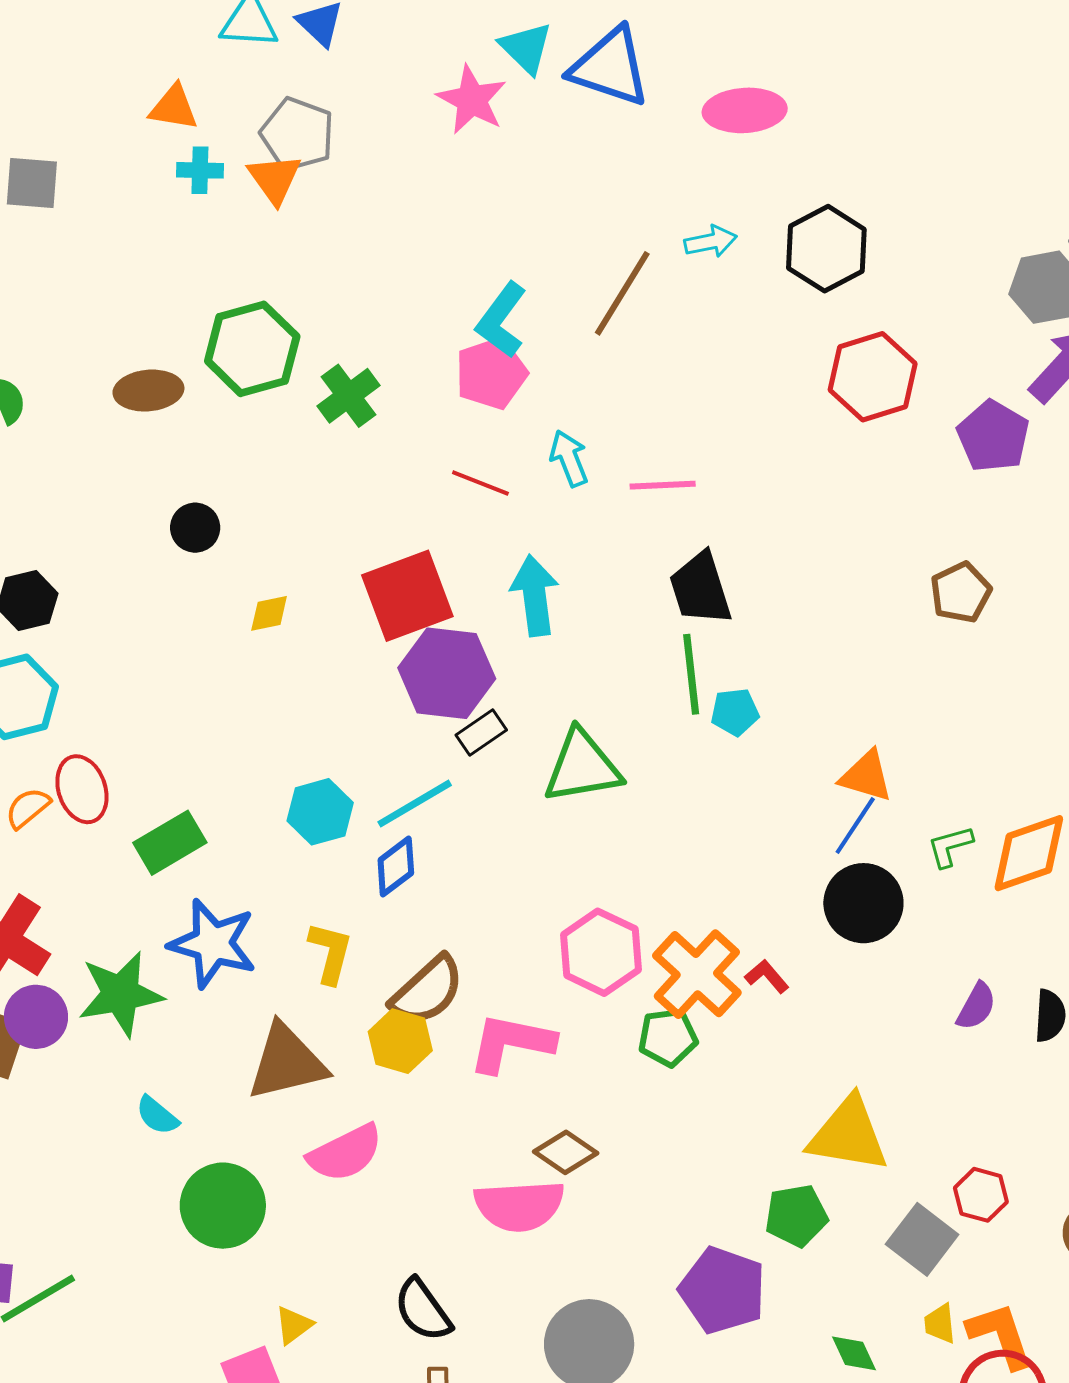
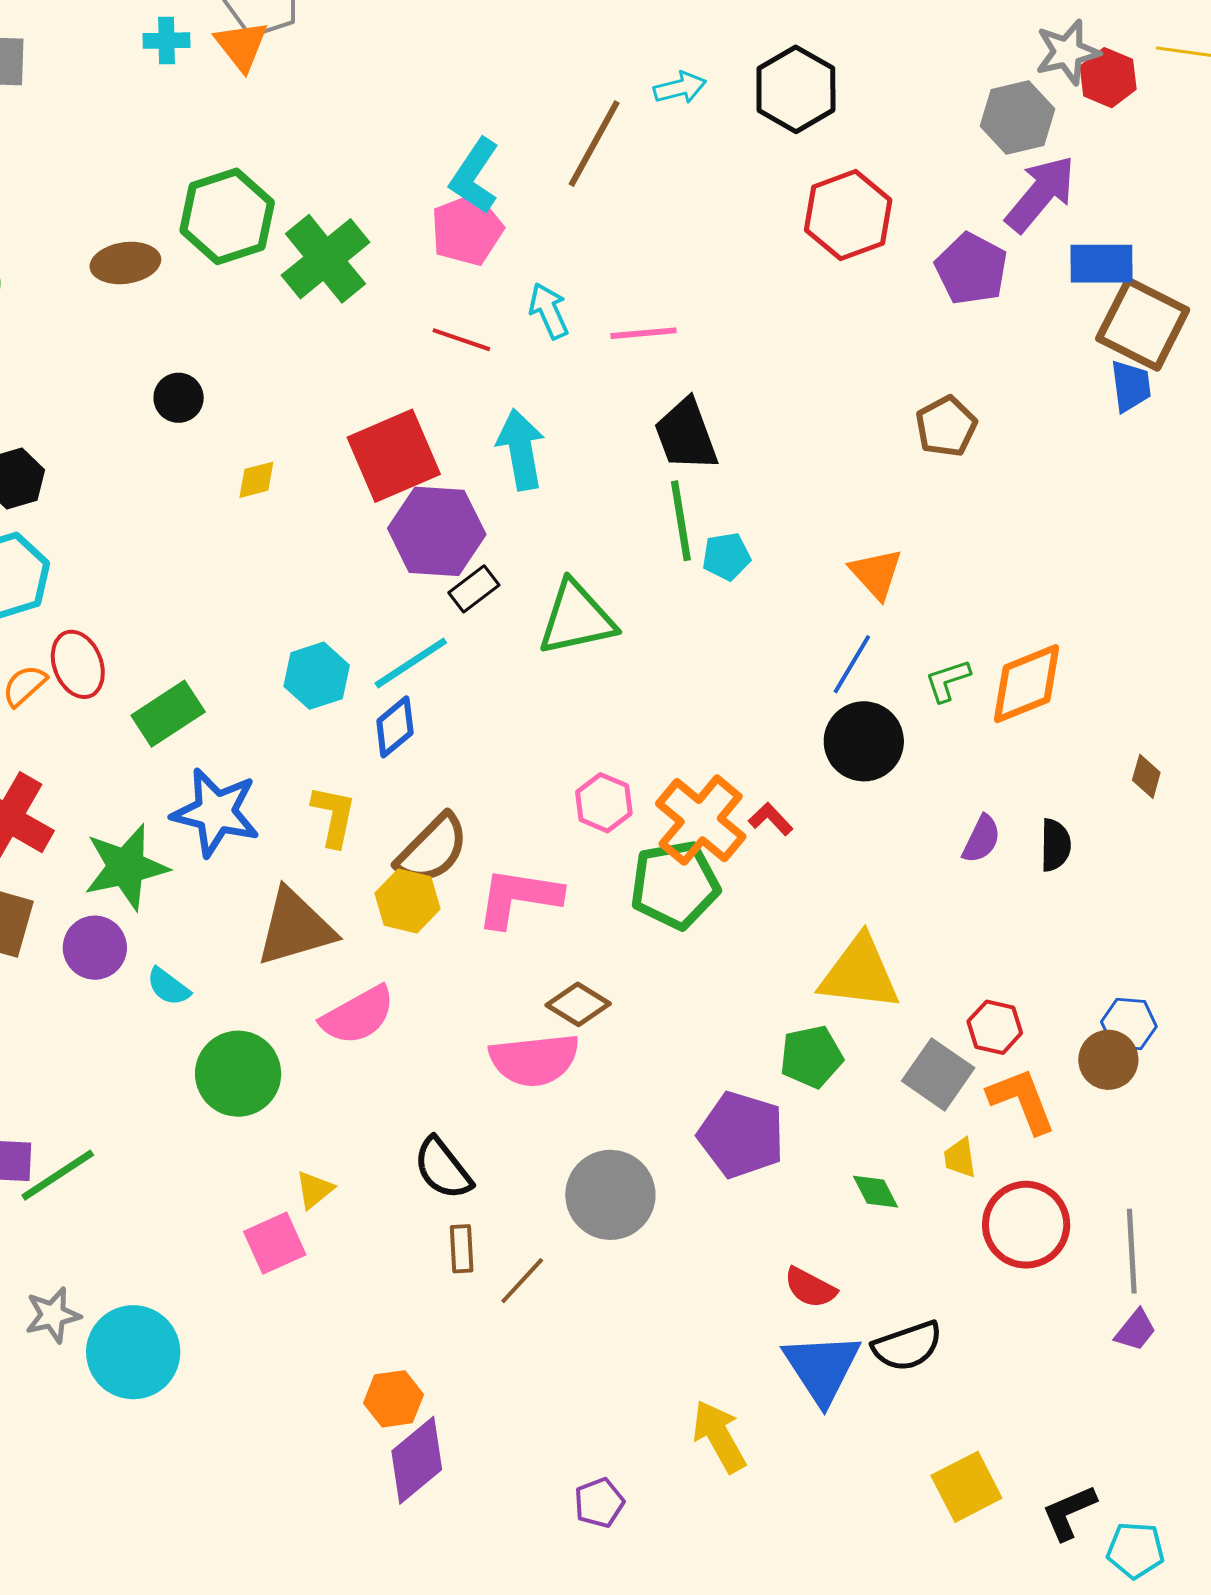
green cross: (348, 396) -> (325, 259), size x1.4
orange triangle: (866, 776) -> (876, 574), moved, turned 34
pink hexagon: (601, 952) -> (604, 803), size x0.7
purple circle: (36, 1017) -> (95, 948), moved
green pentagon: (668, 1037) -> (675, 885), size x1.5
orange L-shape: (1000, 1335) -> (1022, 1101), moved

